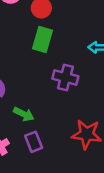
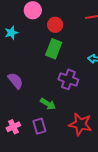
green arrow: (24, 114) -> (48, 104), moved

